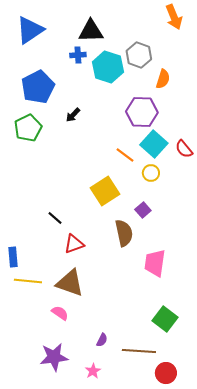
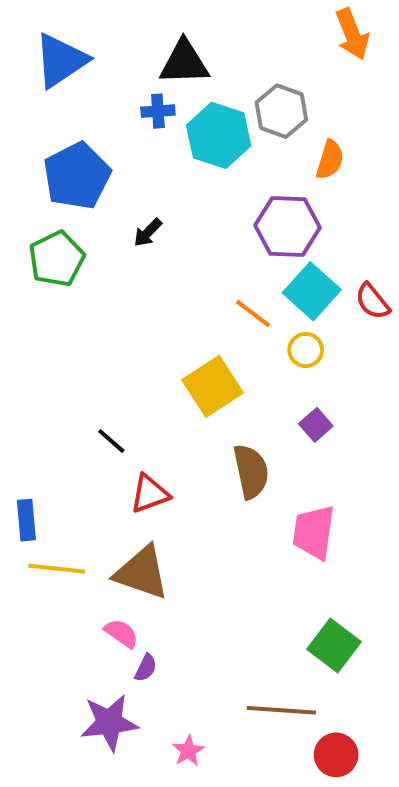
purple square: (143, 210) -> (316, 425), moved
purple semicircle: (102, 340) -> (146, 668), moved

